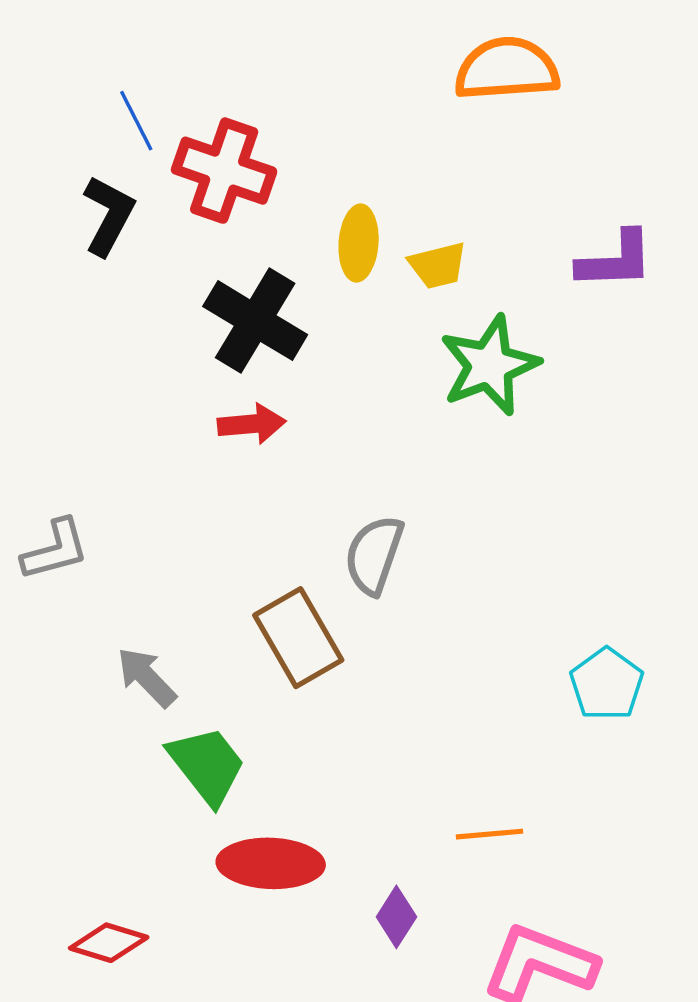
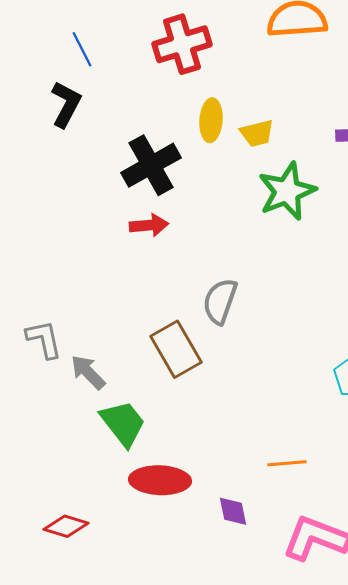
red cross: (224, 171) -> (182, 44), moved, turned -36
black cross: (255, 321) -> (151, 165), turned 30
gray L-shape: (55, 550) -> (44, 339), moved, turned -87
purple diamond: (396, 917) -> (233, 511), turned -44

